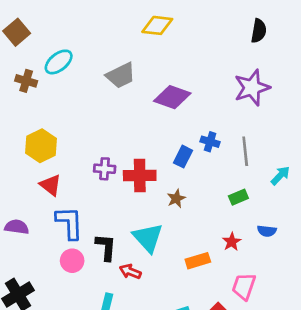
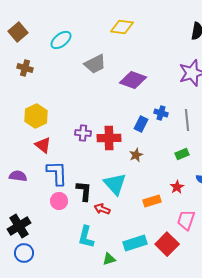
cyan ellipse: (59, 62) -> (61, 40), moved

